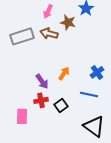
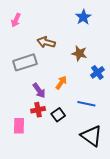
pink arrow: (48, 11) -> (16, 20), moved
brown star: (68, 22) -> (79, 53), moved
gray rectangle: (22, 36) -> (25, 62), moved
blue cross: (97, 72) -> (97, 72), moved

